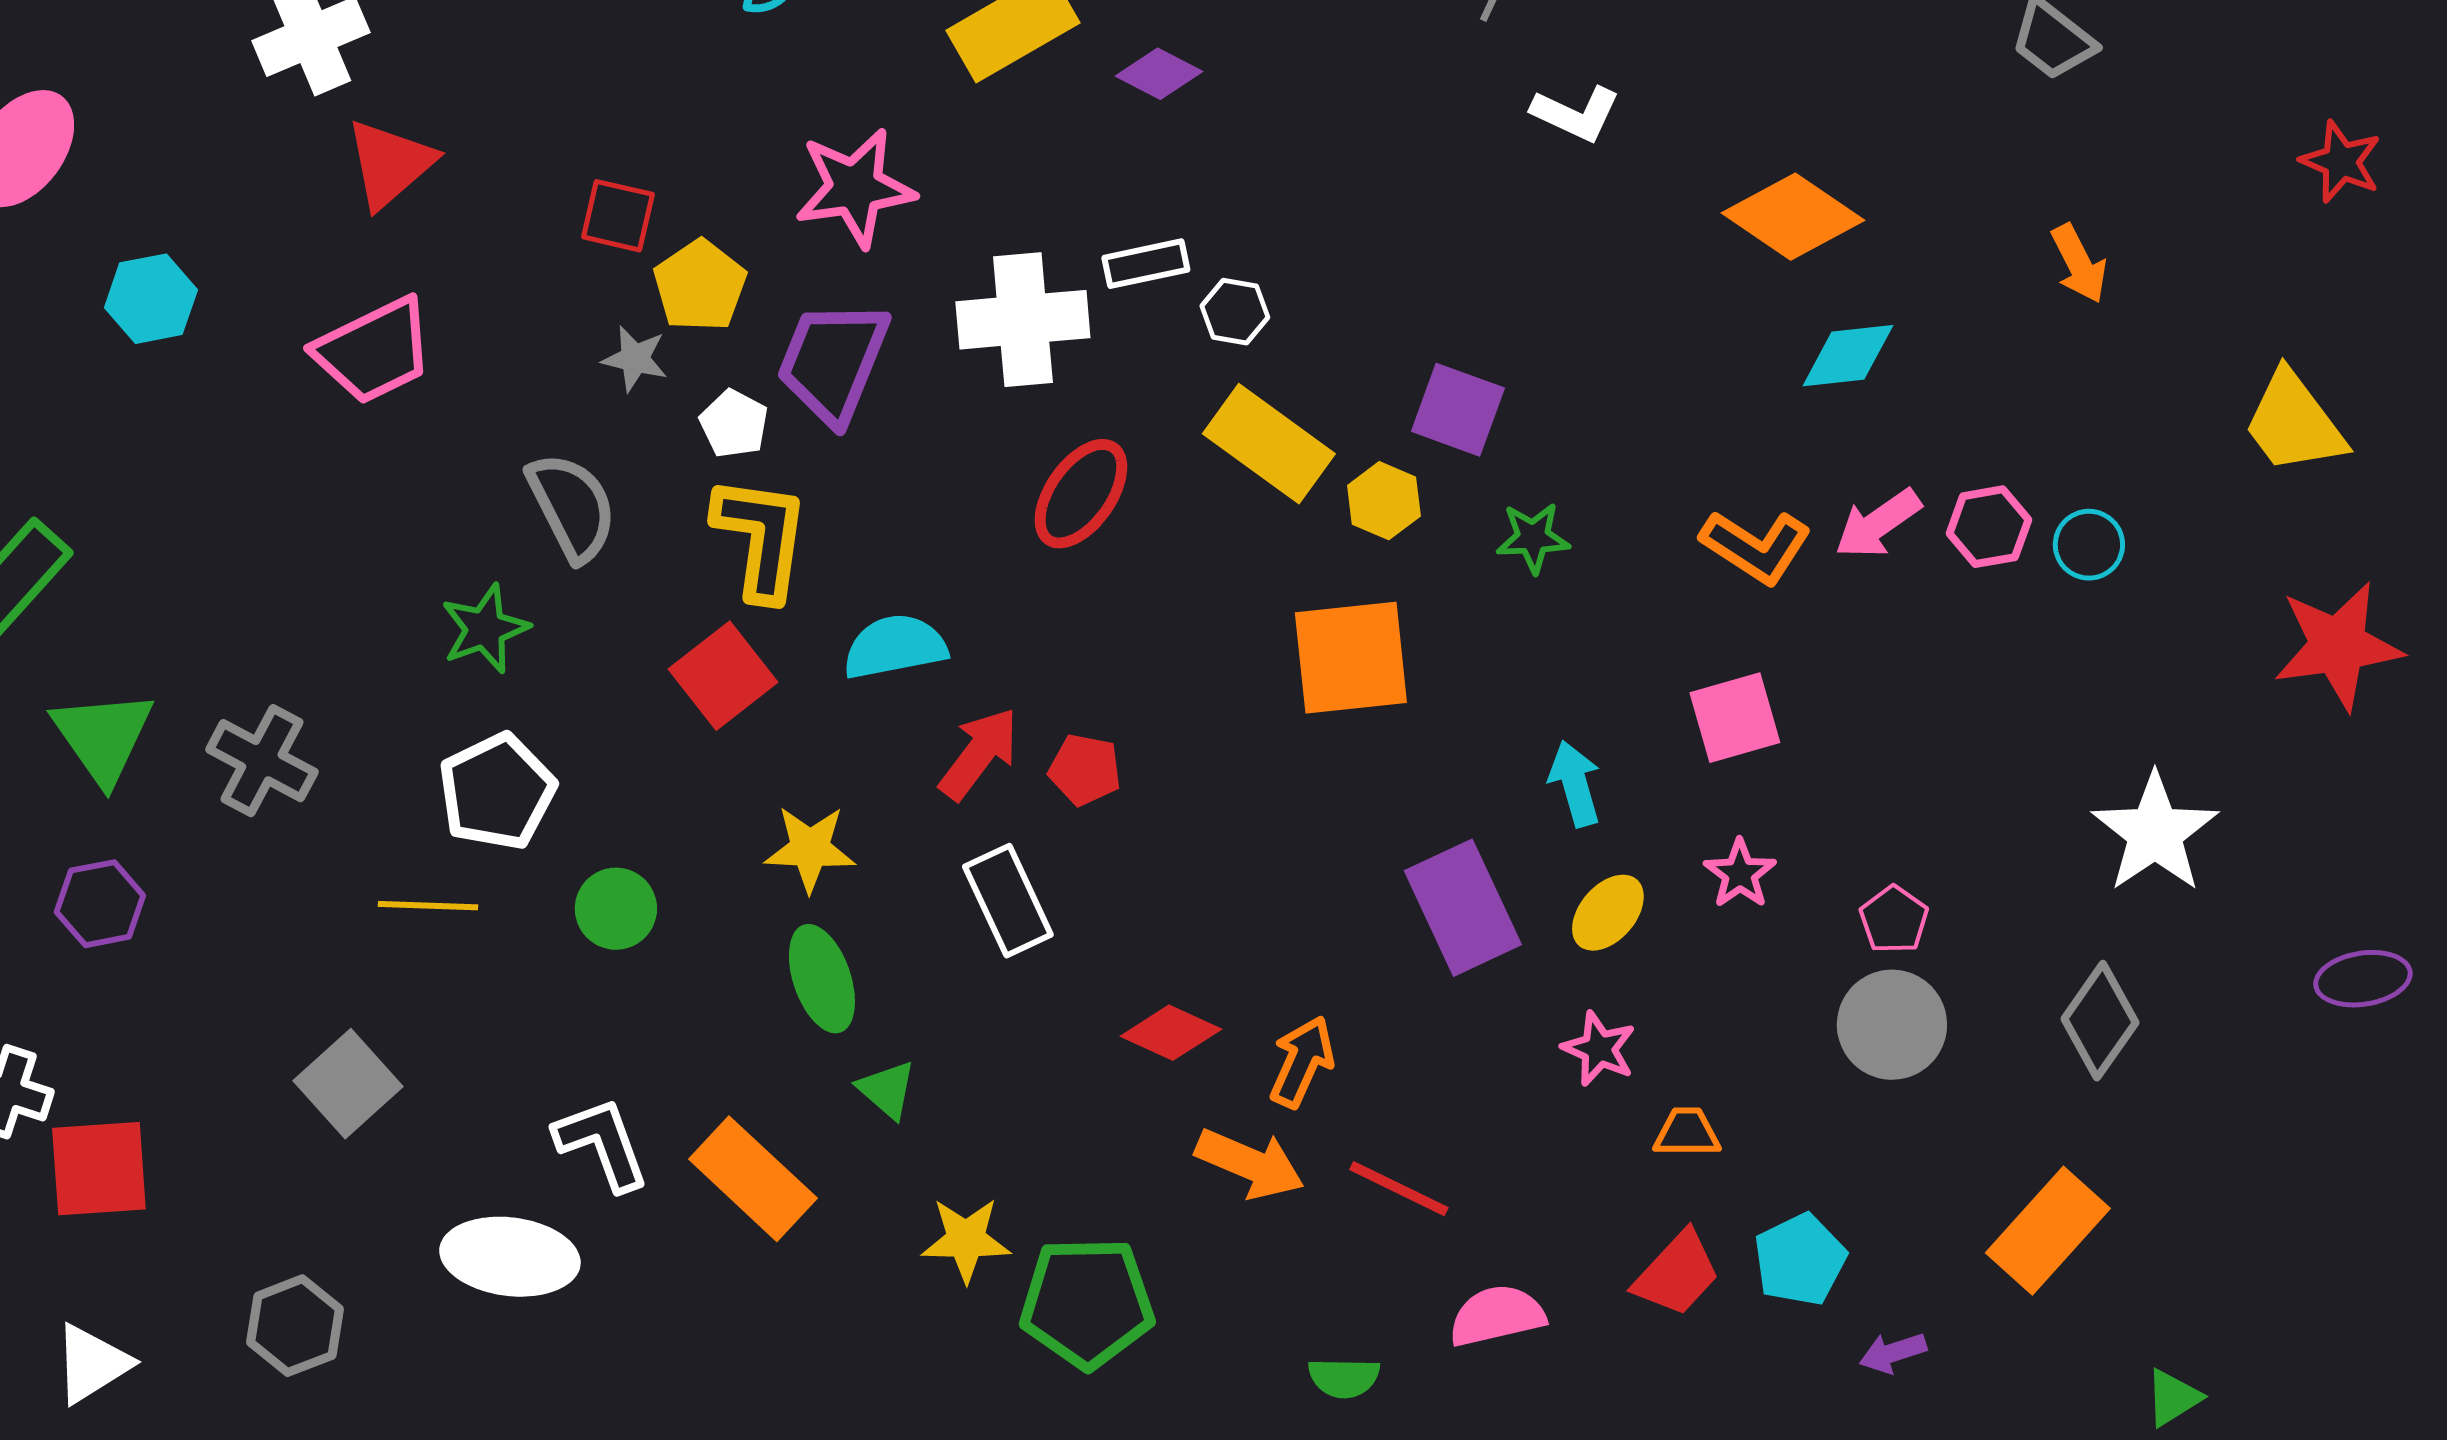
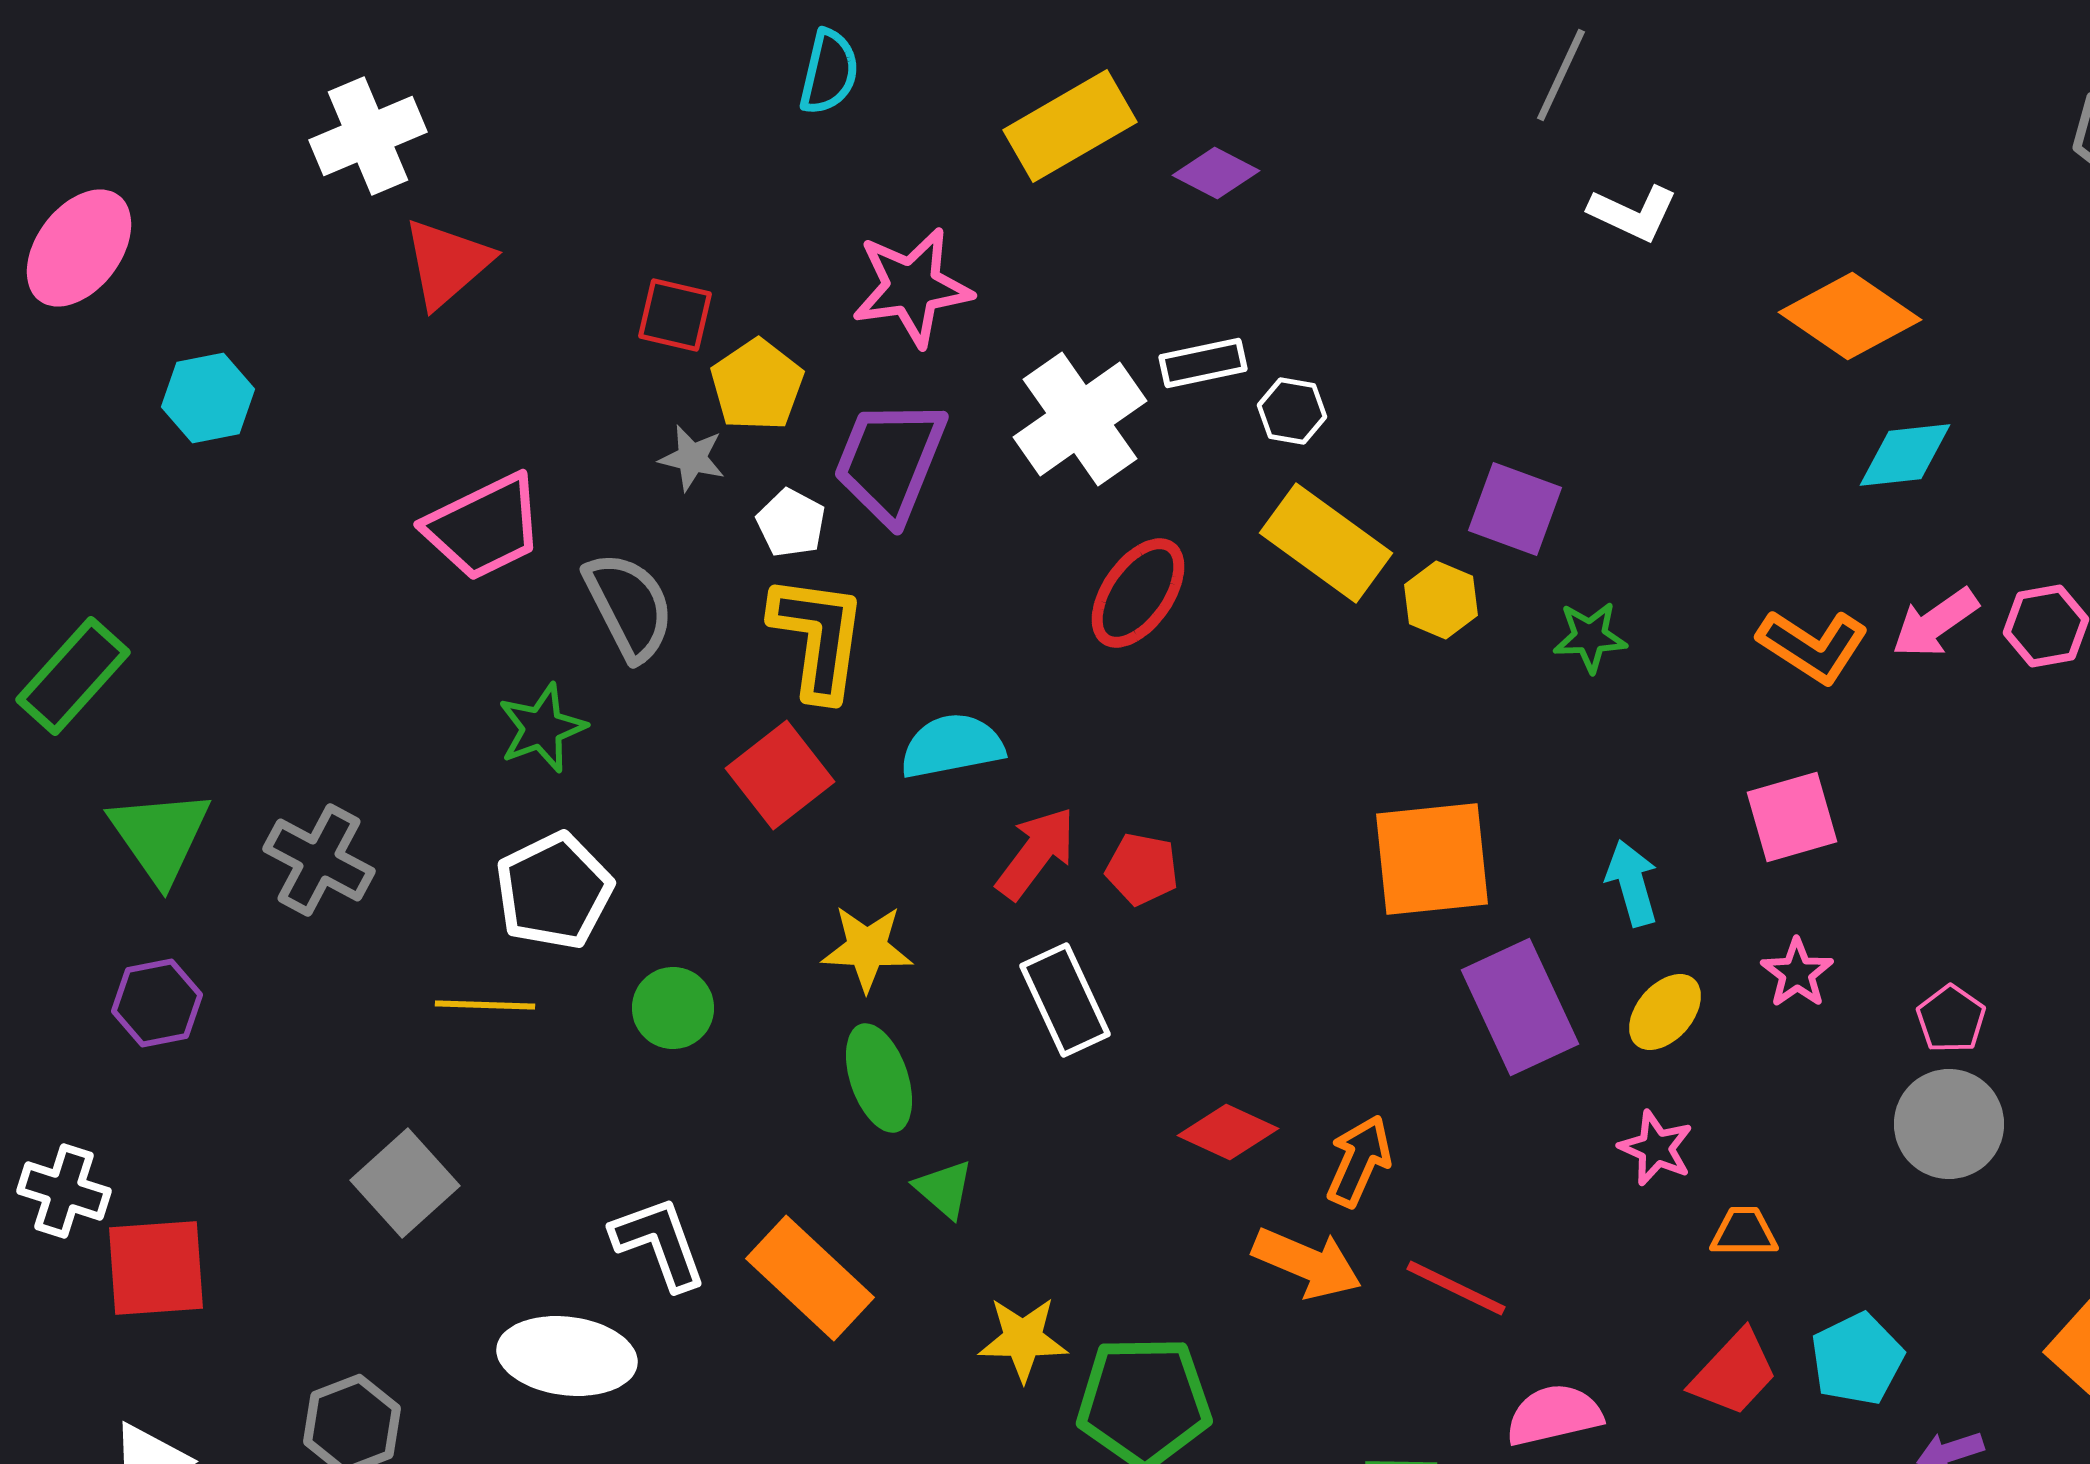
white cross: (1023, 320) -> (1080, 419), turned -30
pink trapezoid: (374, 351) -> (484, 527), moved
orange square: (1351, 658) -> (1432, 859), moved

